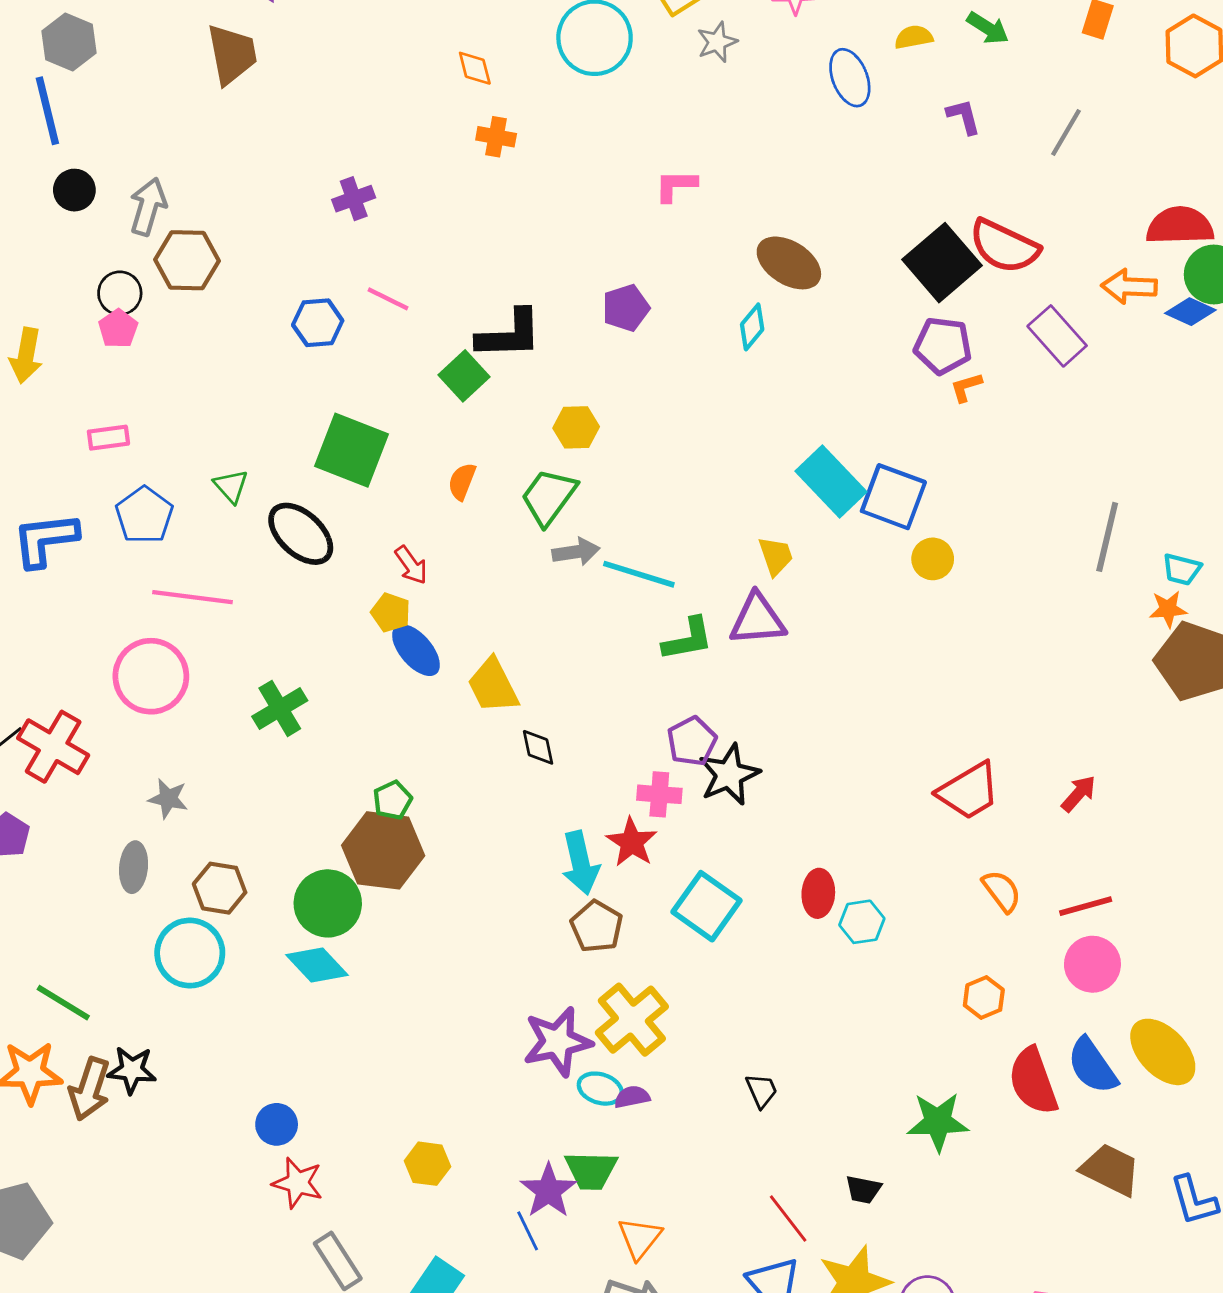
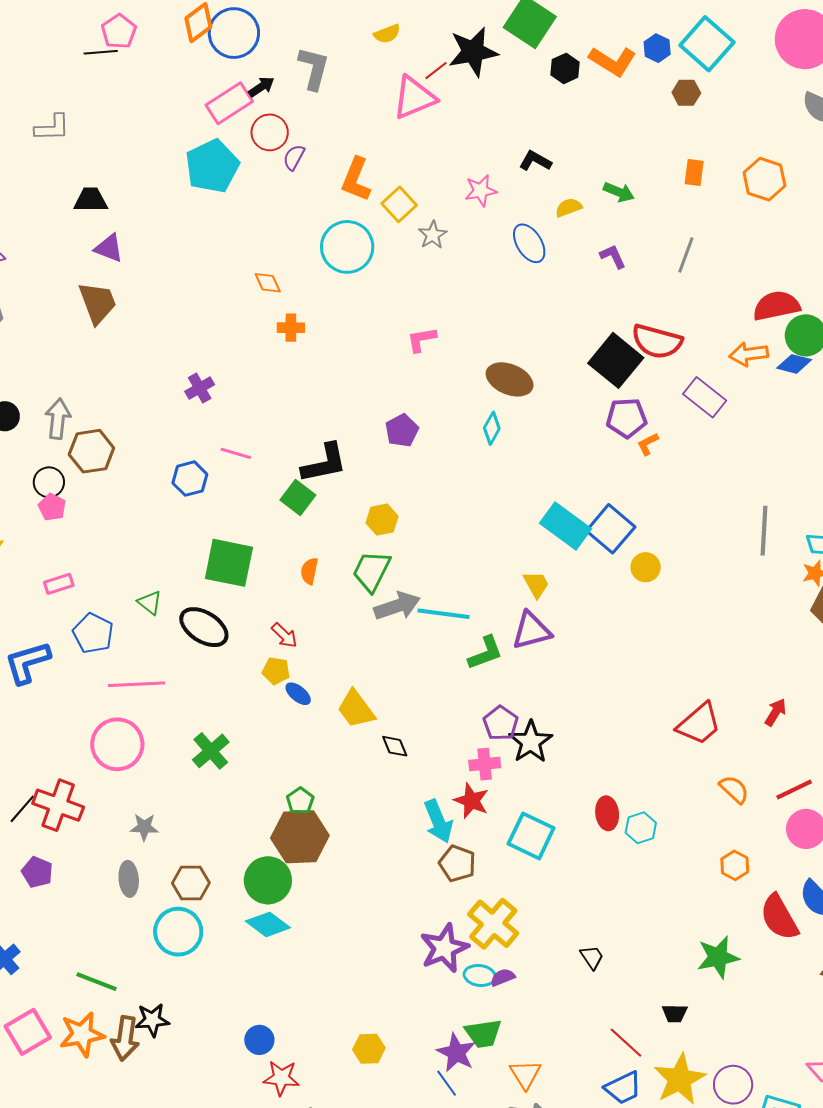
blue square: (893, 497) -> (611, 529), turned 30
gray arrow: (576, 552) -> (397, 606), size x1.4
blue ellipse: (416, 650) -> (298, 694), size x0.7

